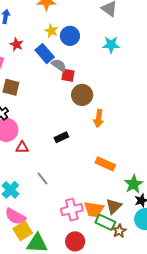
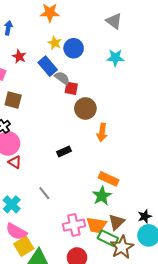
red triangle: (22, 147) -> (15, 162), moved, turned 32
green star: (134, 184) -> (102, 196), moved
brown star: (119, 231) -> (122, 247), size x1.6

